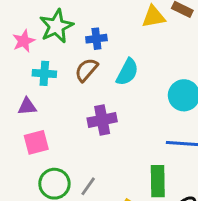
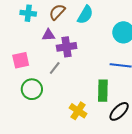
purple triangle: (27, 106) -> (48, 35), moved
gray line: (88, 186) -> (55, 68), moved

